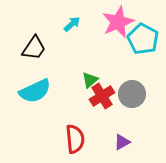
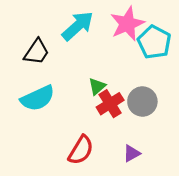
cyan arrow: (72, 24) -> (78, 26), size x1.8
red semicircle: (75, 139) -> (81, 150), turned 36

